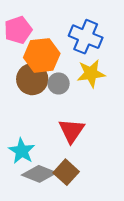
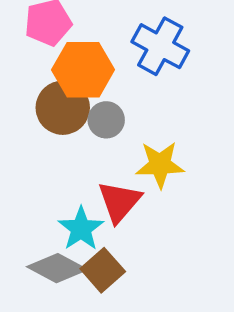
yellow star: (91, 73) -> (160, 165), moved
cyan star: (22, 151) -> (81, 229), moved

